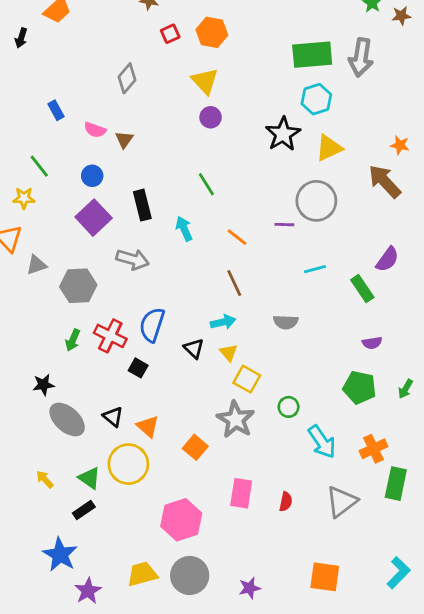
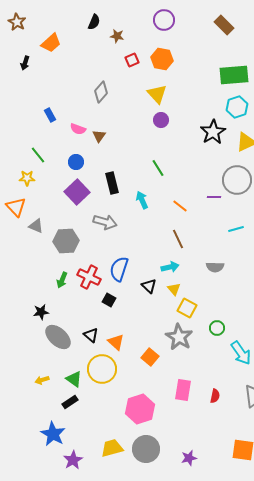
gray triangle: (36, 265) -> (36, 226), turned 42
yellow arrow: (45, 479) -> (42, 380), turned -64

